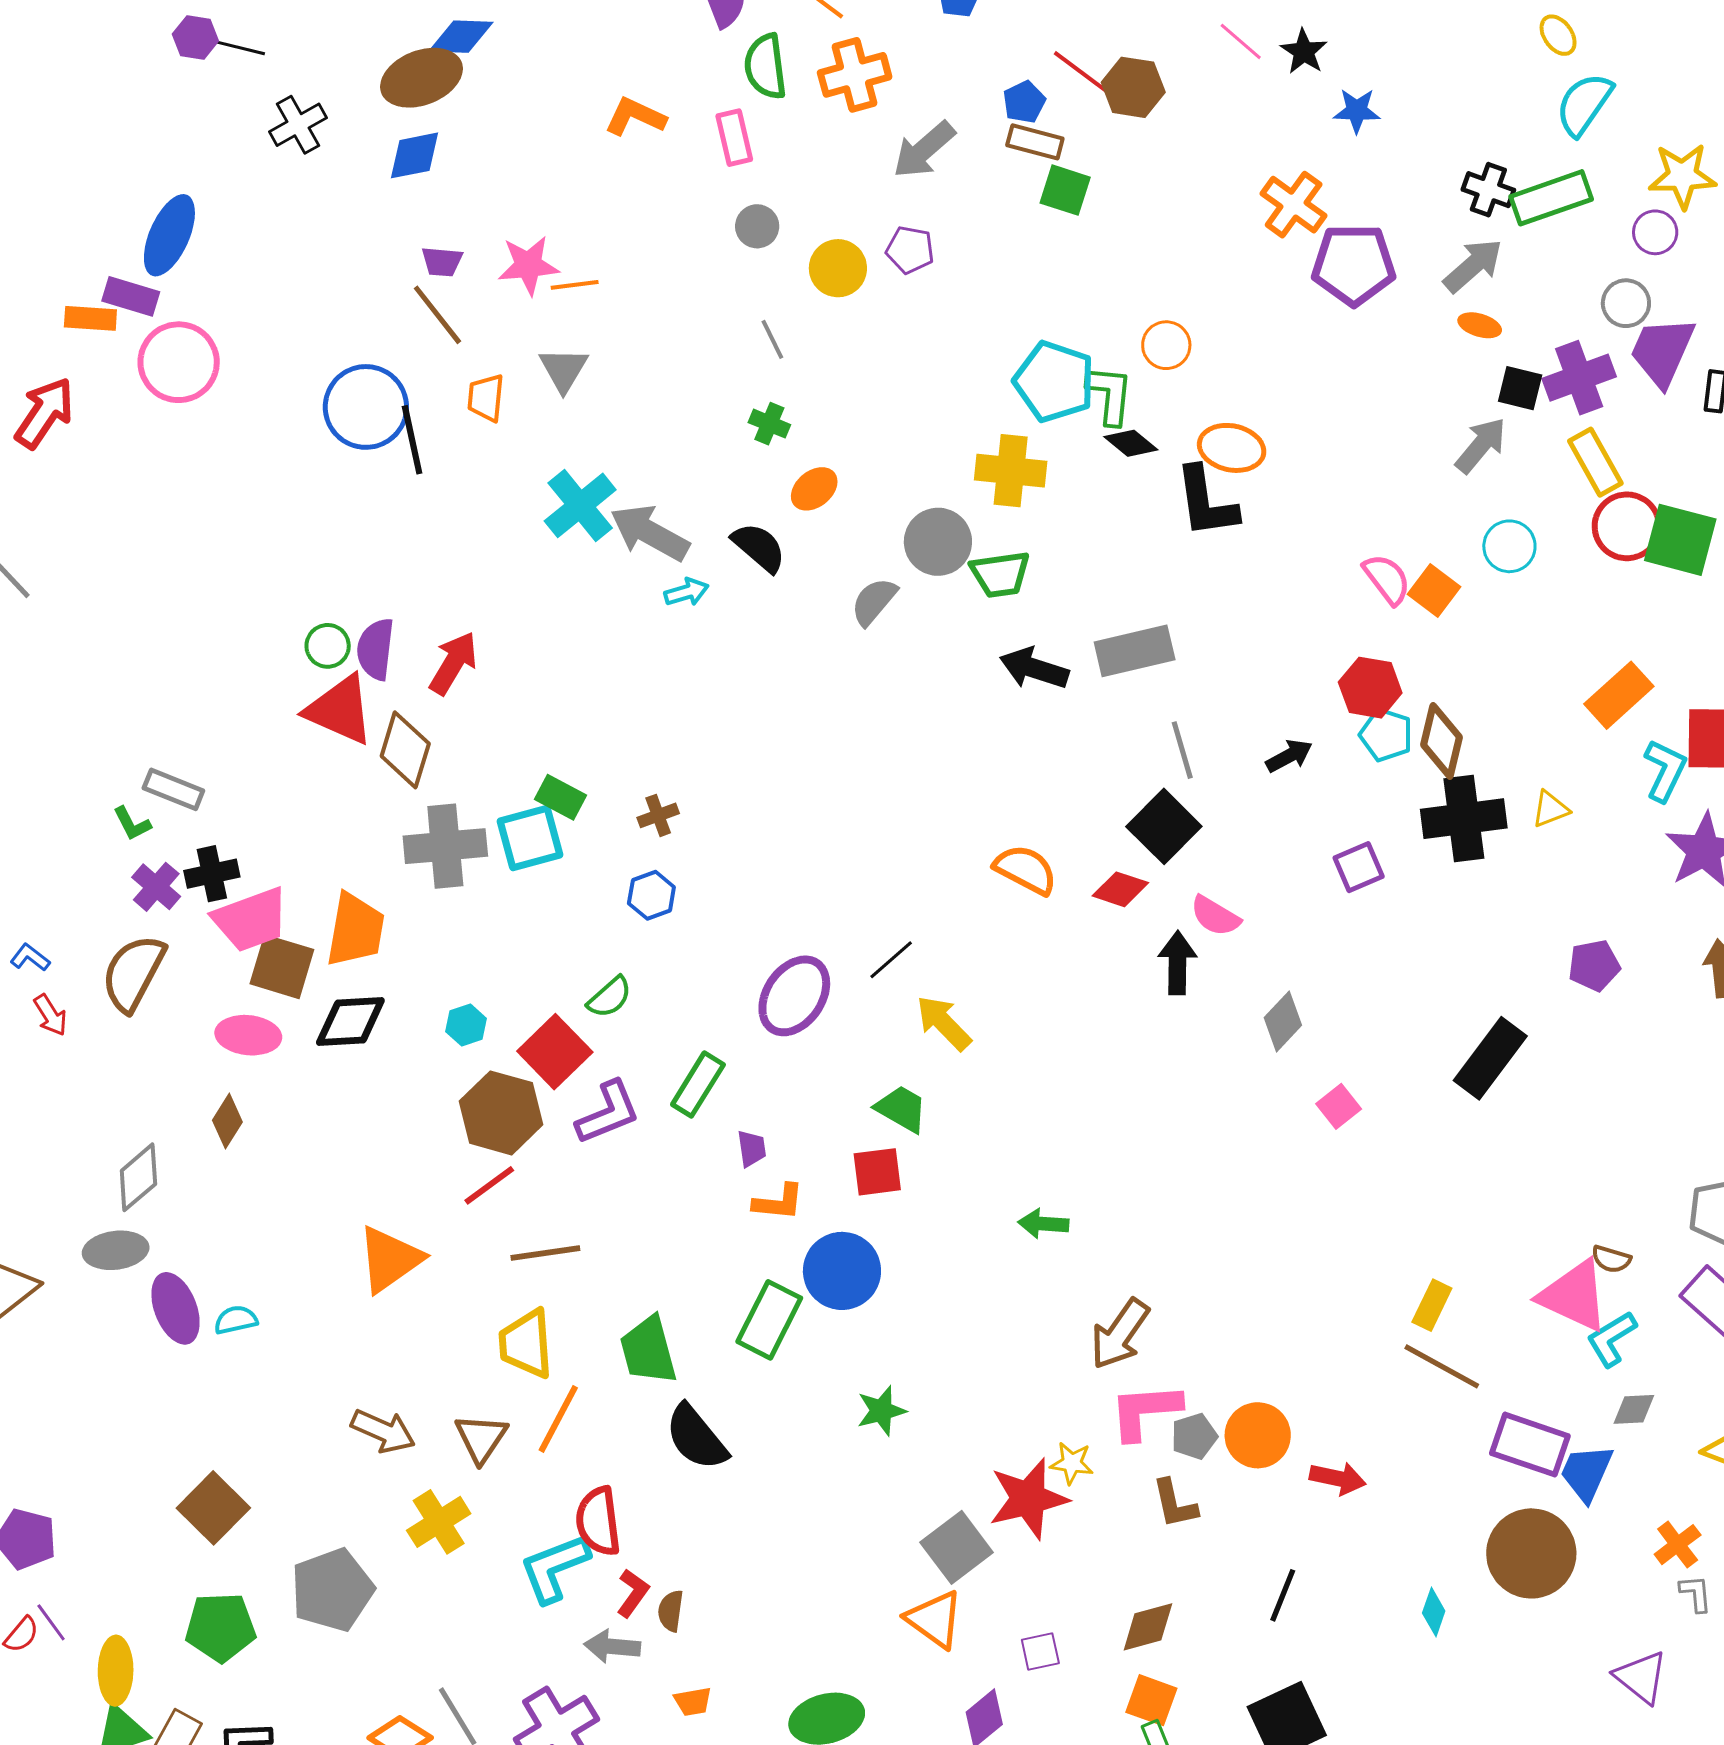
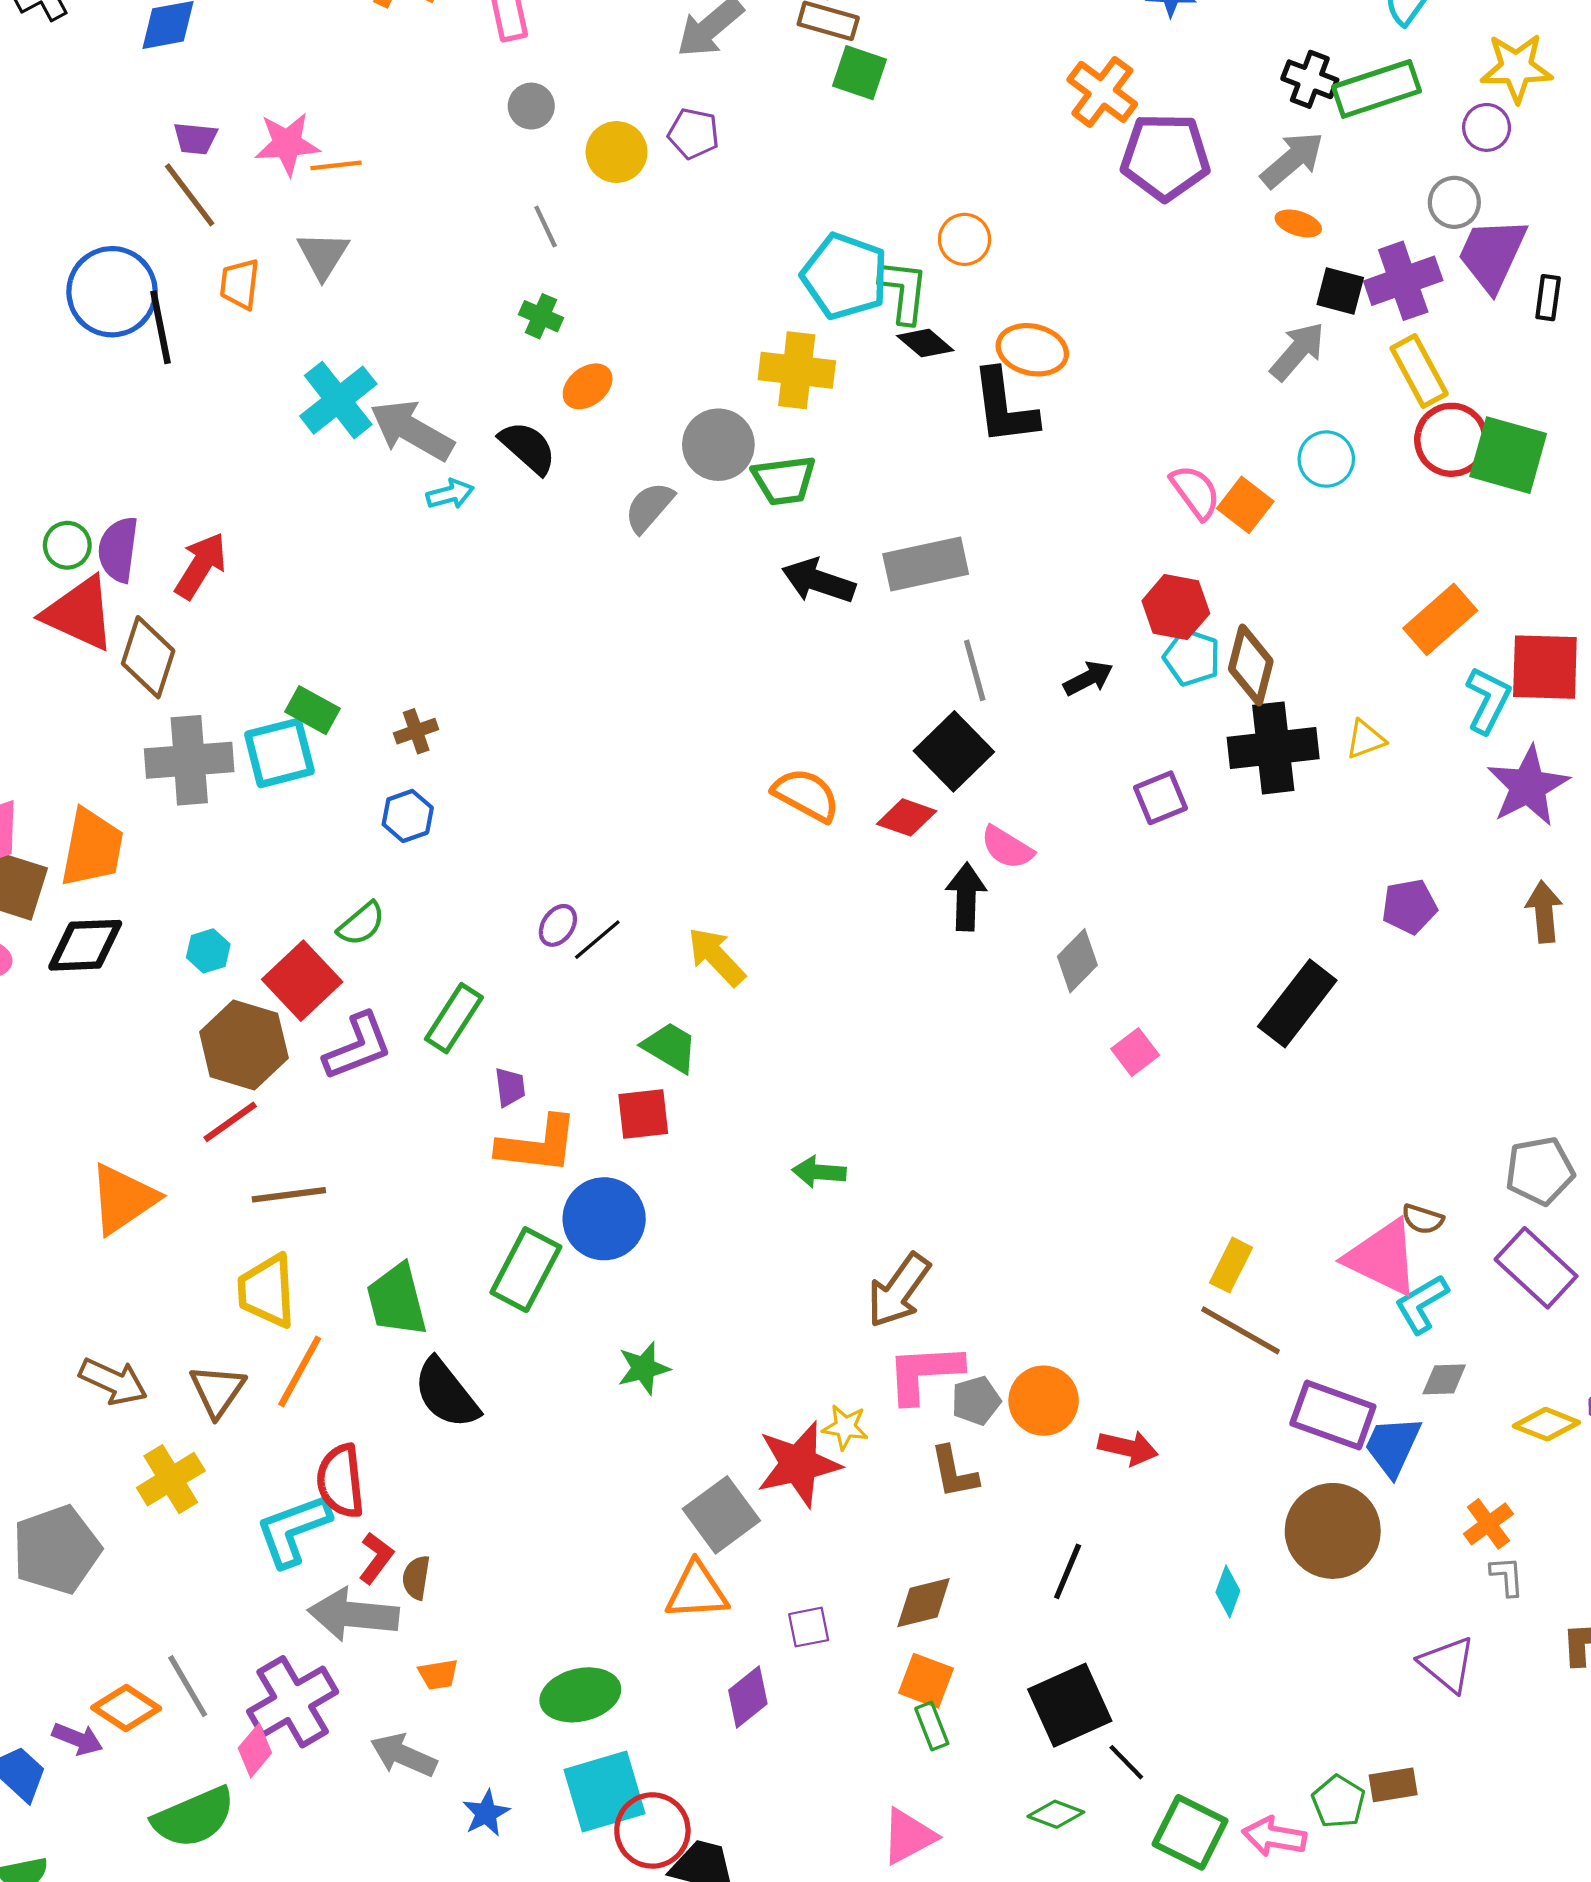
black line: (891, 960) -> (597, 940), moved
purple ellipse: (794, 996) -> (558, 925), size x0.5
orange L-shape: (779, 1202) -> (538, 1145), size x1.5
orange triangle: (935, 1619) -> (697, 1591), turned -40
gray arrow: (612, 1647) -> (353, 1615), size x1.5

